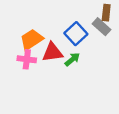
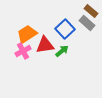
brown rectangle: (106, 13) -> (91, 11), turned -56
pink cross: (27, 59) -> (23, 51), turned -35

